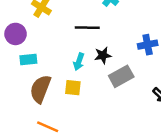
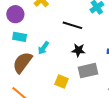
cyan arrow: (79, 62) -> (43, 48), moved
yellow square: (73, 88) -> (61, 81), moved

